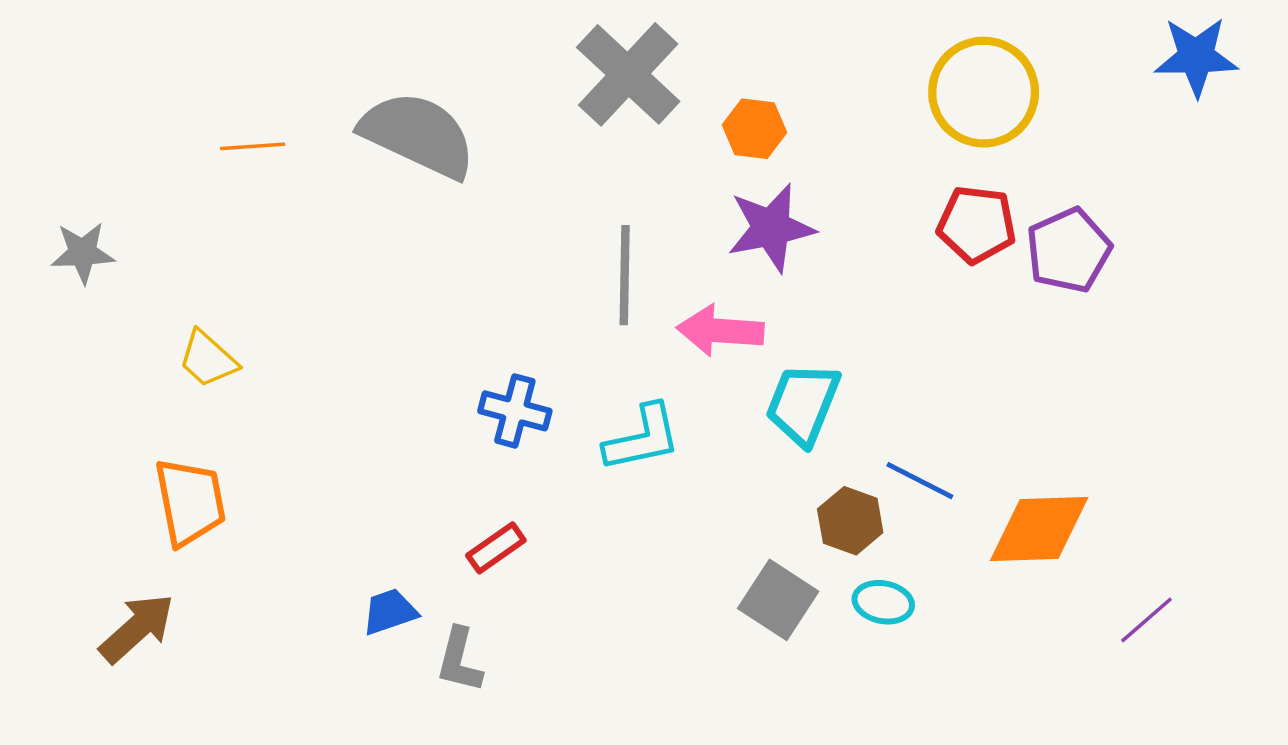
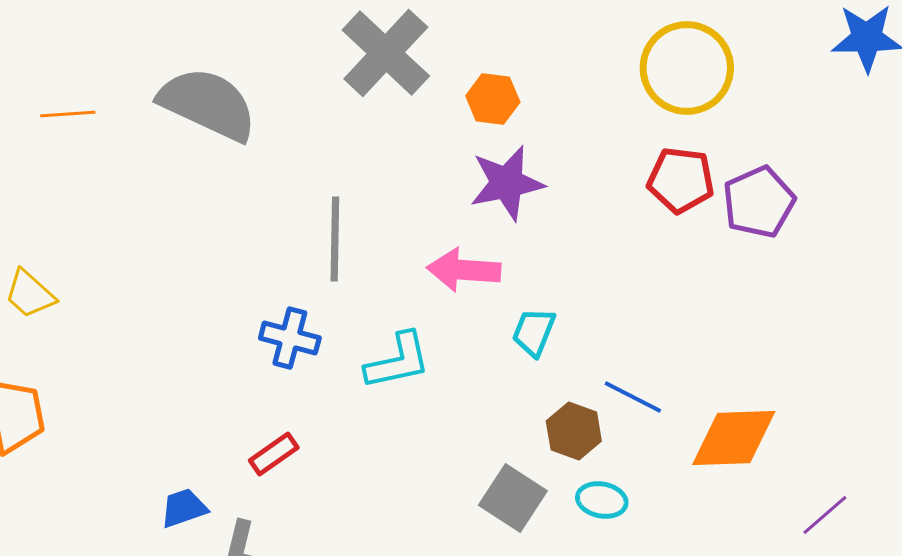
gray line: (625, 275) -> (335, 239), moved
cyan trapezoid: (803, 404) -> (534, 332), size x0.7

